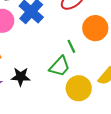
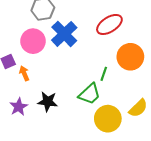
green line: (71, 46) -> (104, 74), turned 40

